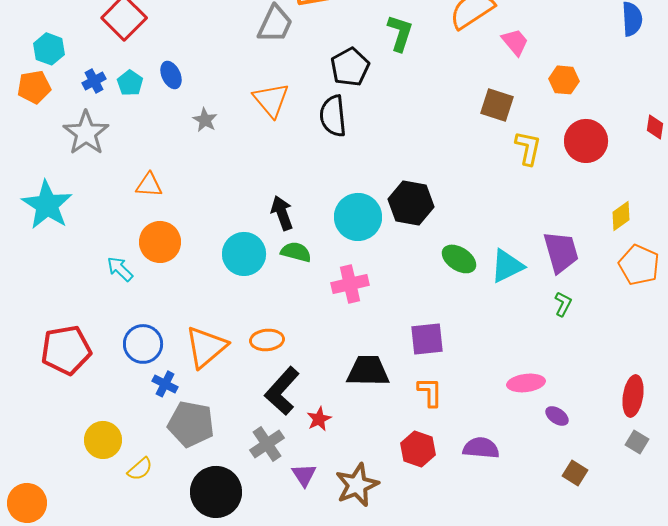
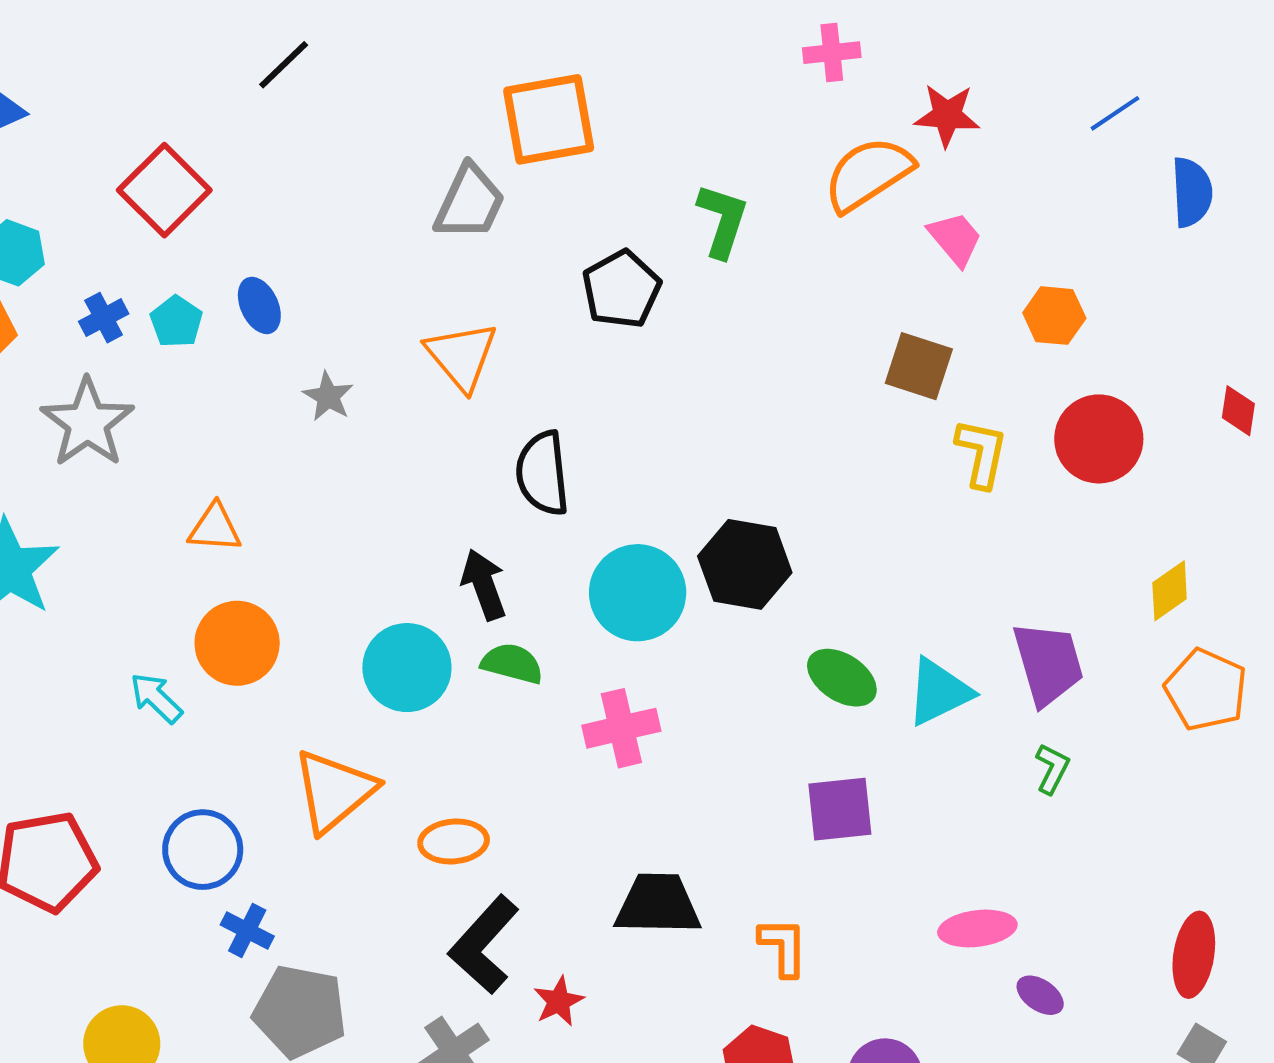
black semicircle: (333, 116) -> (543, 473), moved
purple square: (427, 339) -> (840, 809), moved
orange triangle: (206, 347) -> (334, 791), moved

